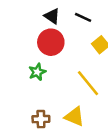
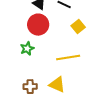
yellow line: (88, 83) -> (68, 58), turned -60

